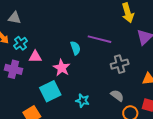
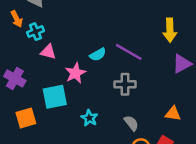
cyan semicircle: (75, 48) -> (98, 55), turned 64
gray cross: (120, 64) -> (125, 84), moved
purple cross: (13, 69) -> (15, 78), moved

